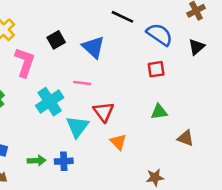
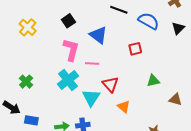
black square: (56, 40) -> (68, 21), moved
pink L-shape: (25, 62) -> (71, 50), moved
red square: (156, 69) -> (135, 49), moved

